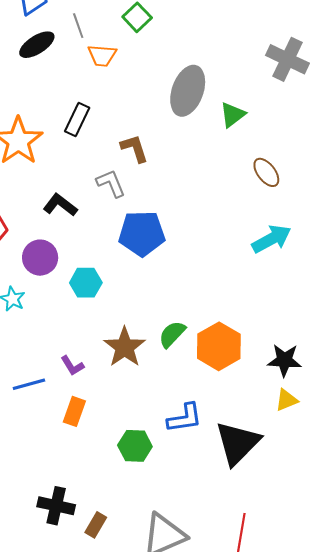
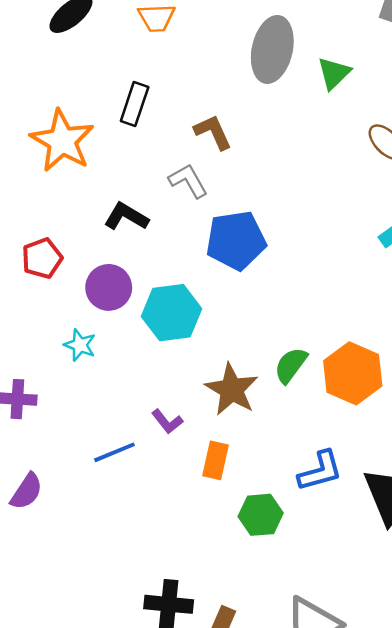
cyan hexagon: (86, 283) -> (172, 313), size x1.4
orange rectangle: (74, 411) -> (215, 460), moved

